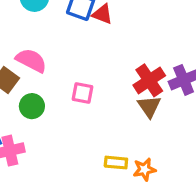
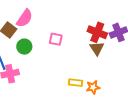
pink semicircle: (31, 60) -> (25, 18), turned 96
red cross: (149, 80) -> (97, 32), turned -36

